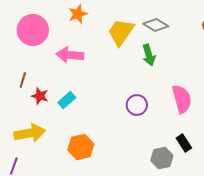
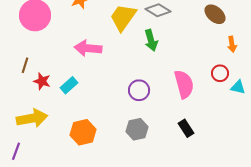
pink arrow: (70, 55) -> (88, 48), moved
gray hexagon: (162, 158) -> (137, 129), moved

